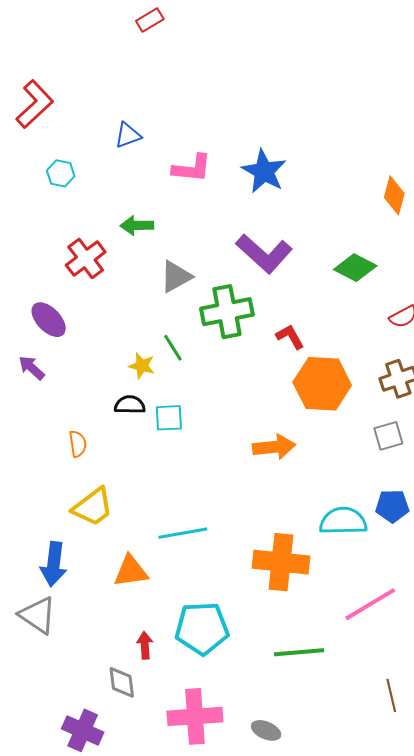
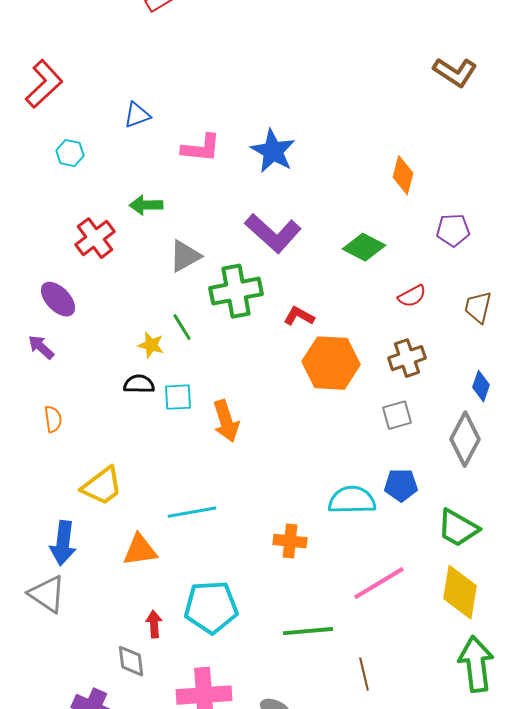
red L-shape: (290, 337) -> (299, 316), turned -32
orange semicircle: (78, 444) -> (53, 419), moved
orange arrow: (274, 447) -> (226, 421), moved, turned 78
orange cross: (281, 562) -> (290, 541), size x0.6
brown line: (391, 695) -> (364, 674), moved

